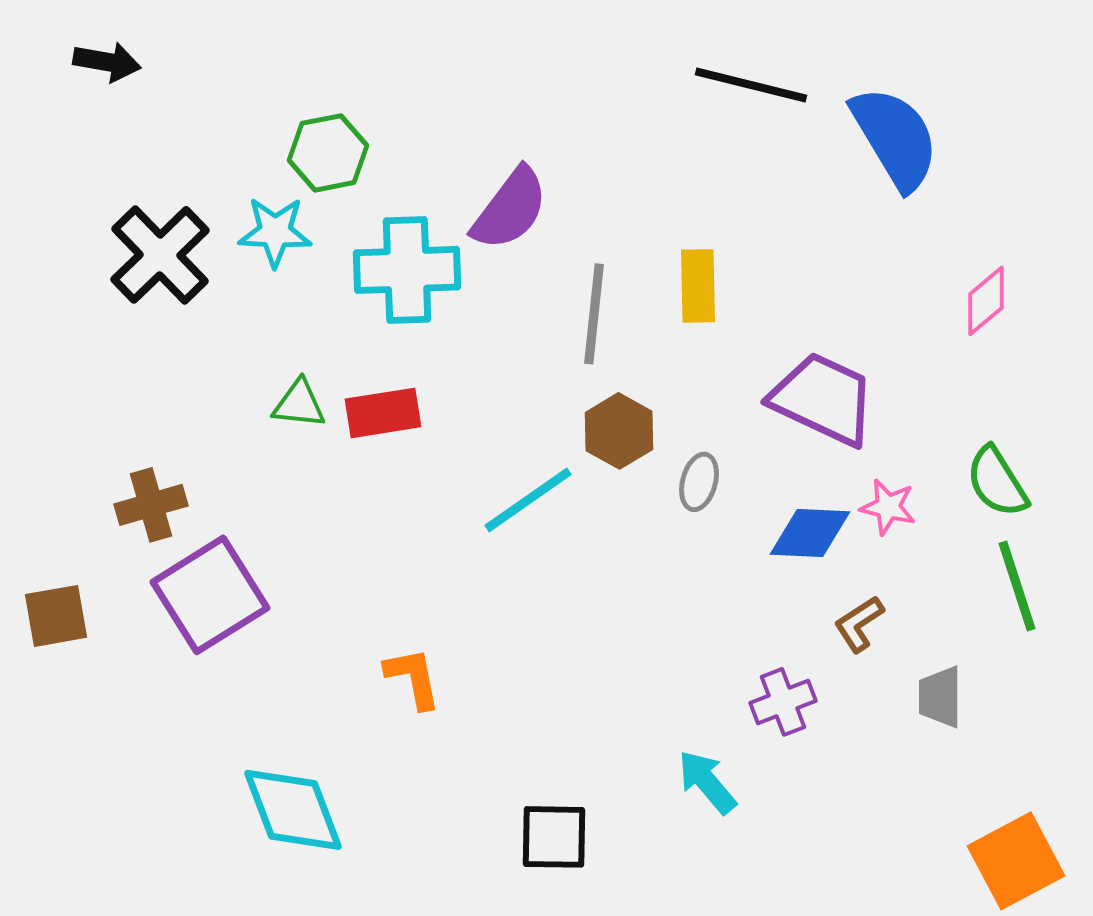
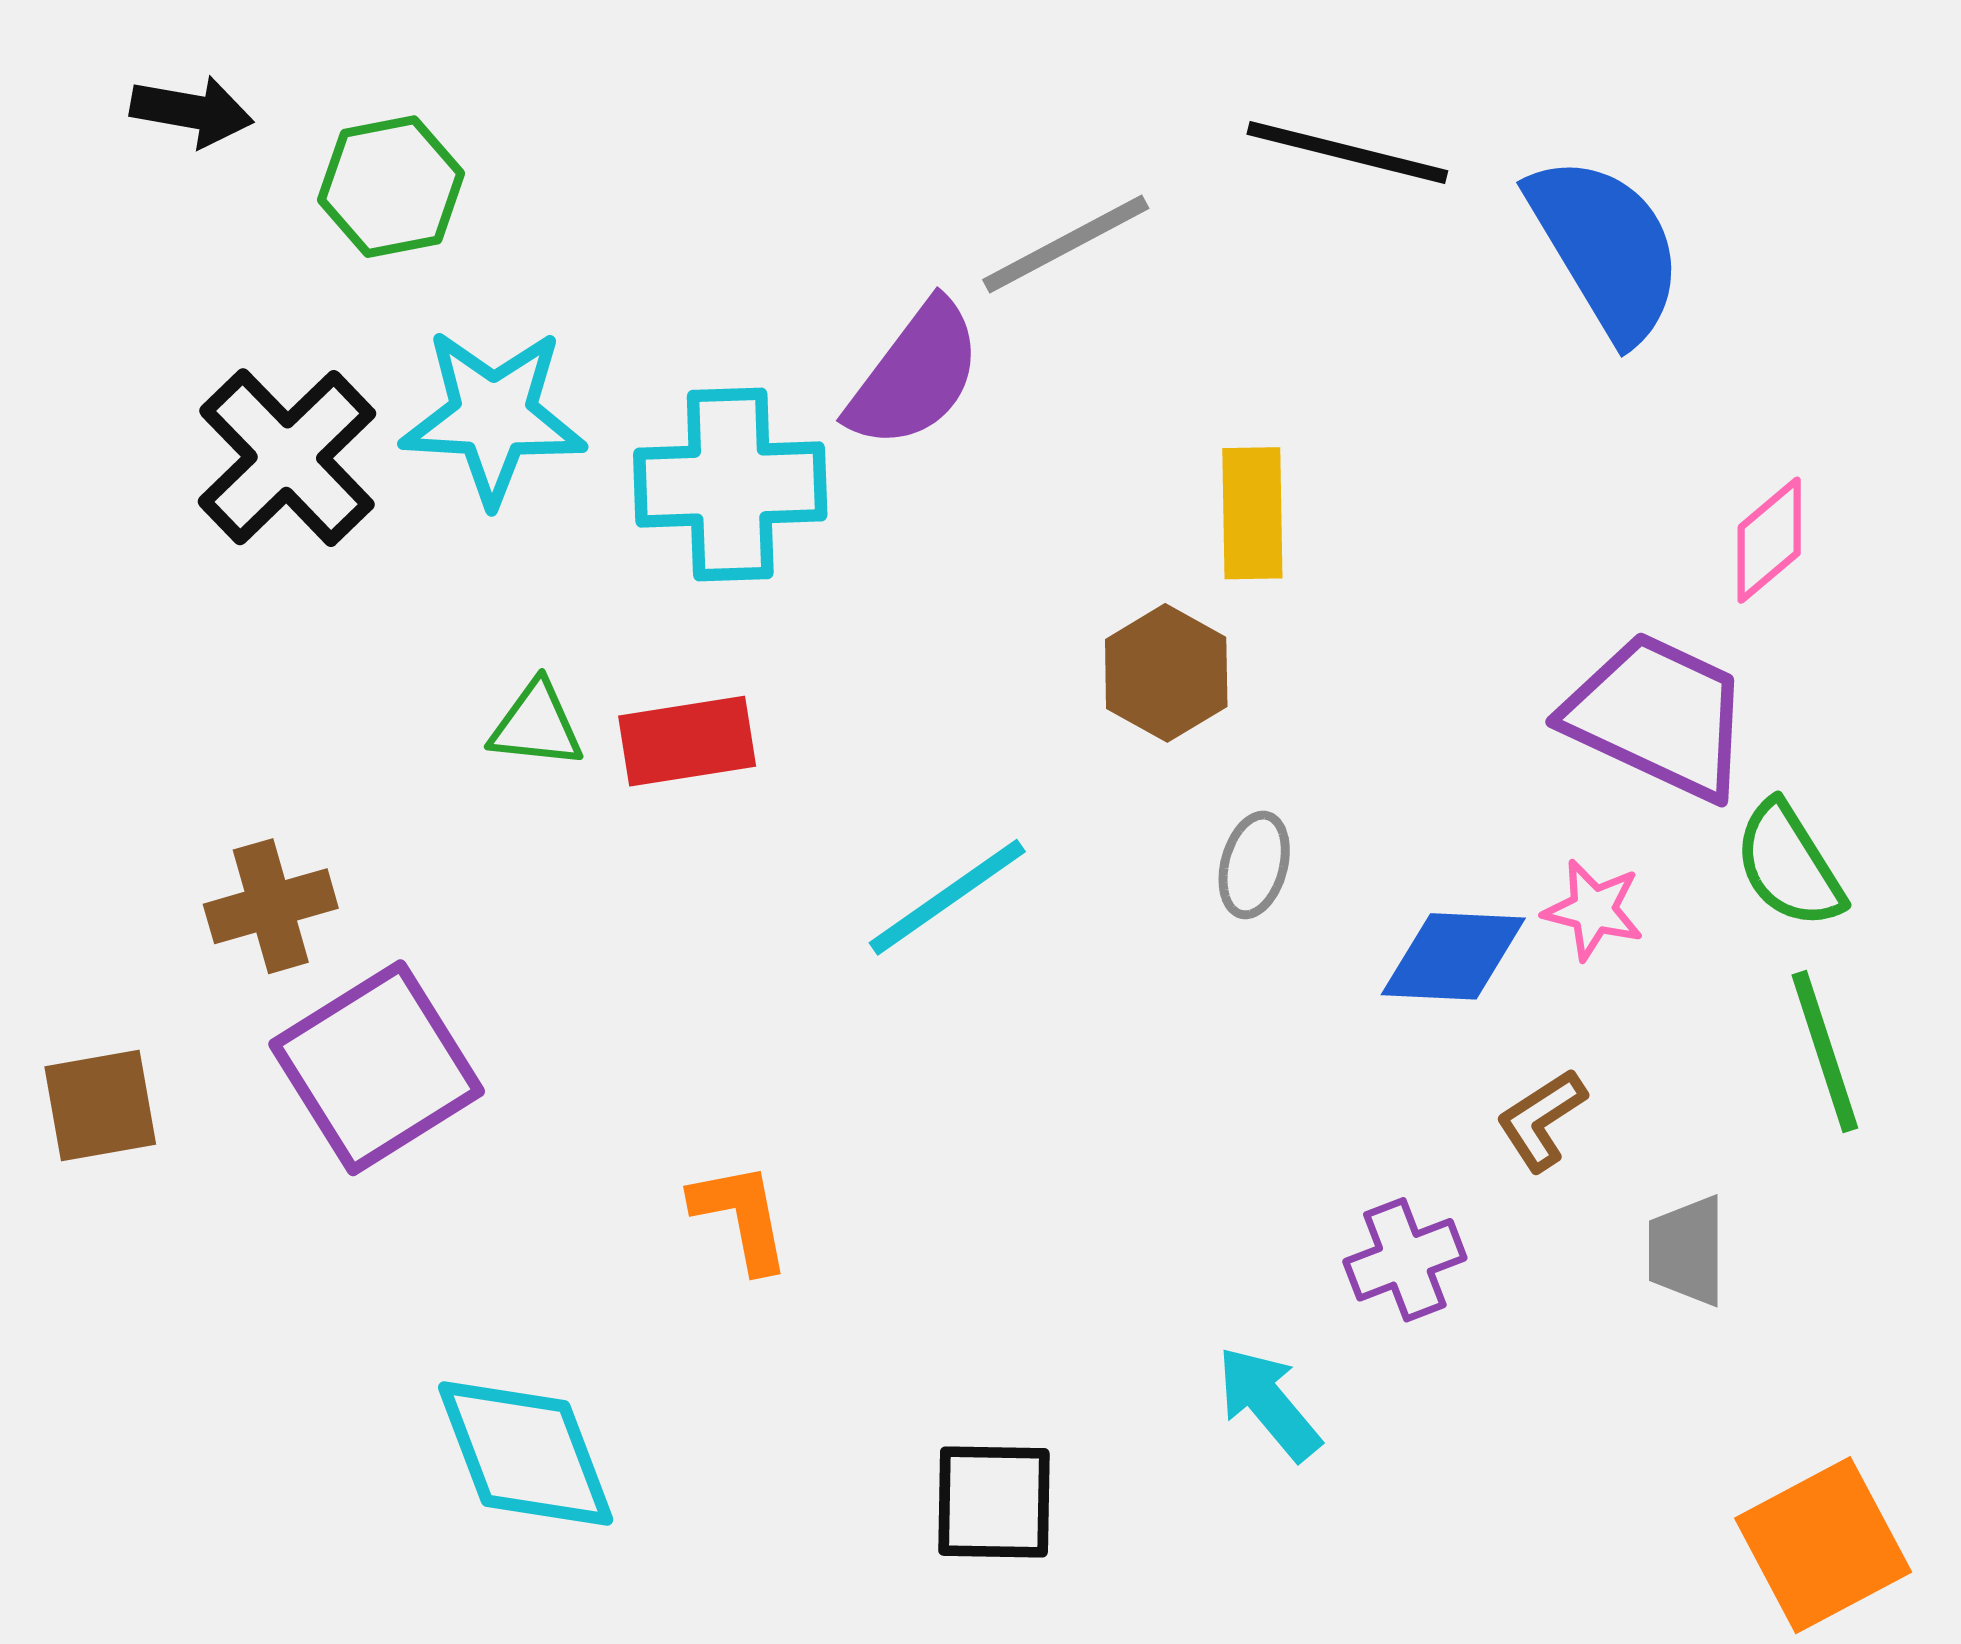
green hexagon: (328, 153) -> (391, 187), moved
cyan star: (275, 232) -> (493, 416), size x1.4
gray line: (594, 314) -> (1066, 244), moved, turned 56
purple trapezoid: (823, 399) -> (1658, 716), moved
brown hexagon: (619, 431) -> (1166, 673), moved

